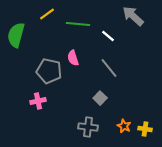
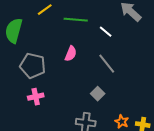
pink semicircle: (73, 58) -> (71, 54), turned -140
gray pentagon: (49, 71) -> (33, 66), moved

